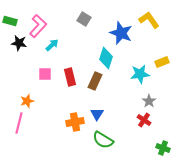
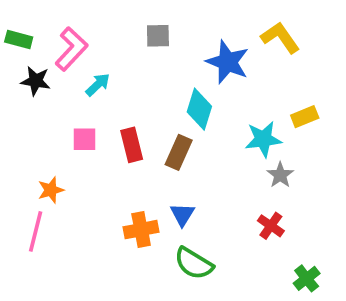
gray square: (84, 19) -> (158, 36), turned -32
gray star: (149, 101) -> (280, 175), moved
green cross: (163, 148) -> (307, 278), turned 32

